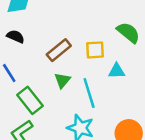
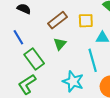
cyan line: (89, 93) -> (93, 60), moved

